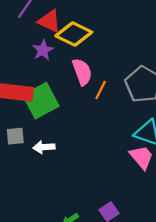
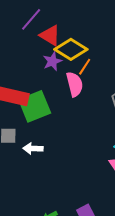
purple star: (43, 50) -> (52, 61), moved
orange line: (101, 90) -> (85, 67), moved

